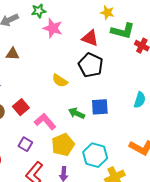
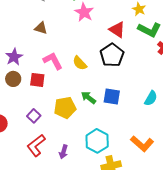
red square: (21, 107) -> (37, 80), turned 35
pink L-shape: (45, 122) -> (53, 61), moved
yellow pentagon: (63, 145) -> (65, 108), moved

